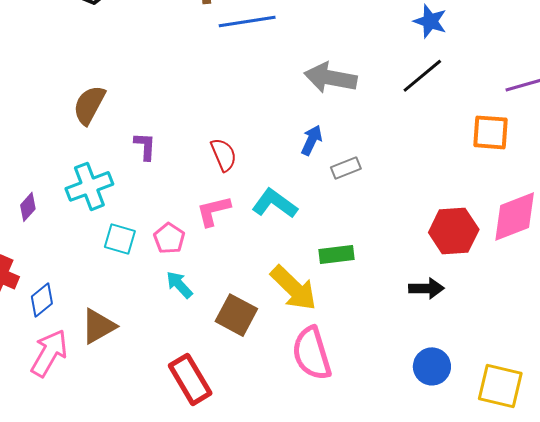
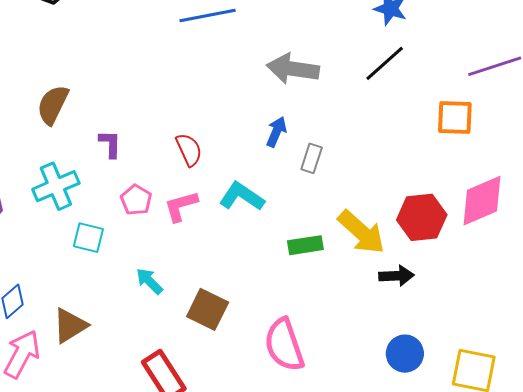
gray rectangle: (346, 168) -> (312, 158), turned -48
pink pentagon: (169, 238) -> (136, 200), moved
yellow arrow: (294, 288) -> (361, 232), moved

